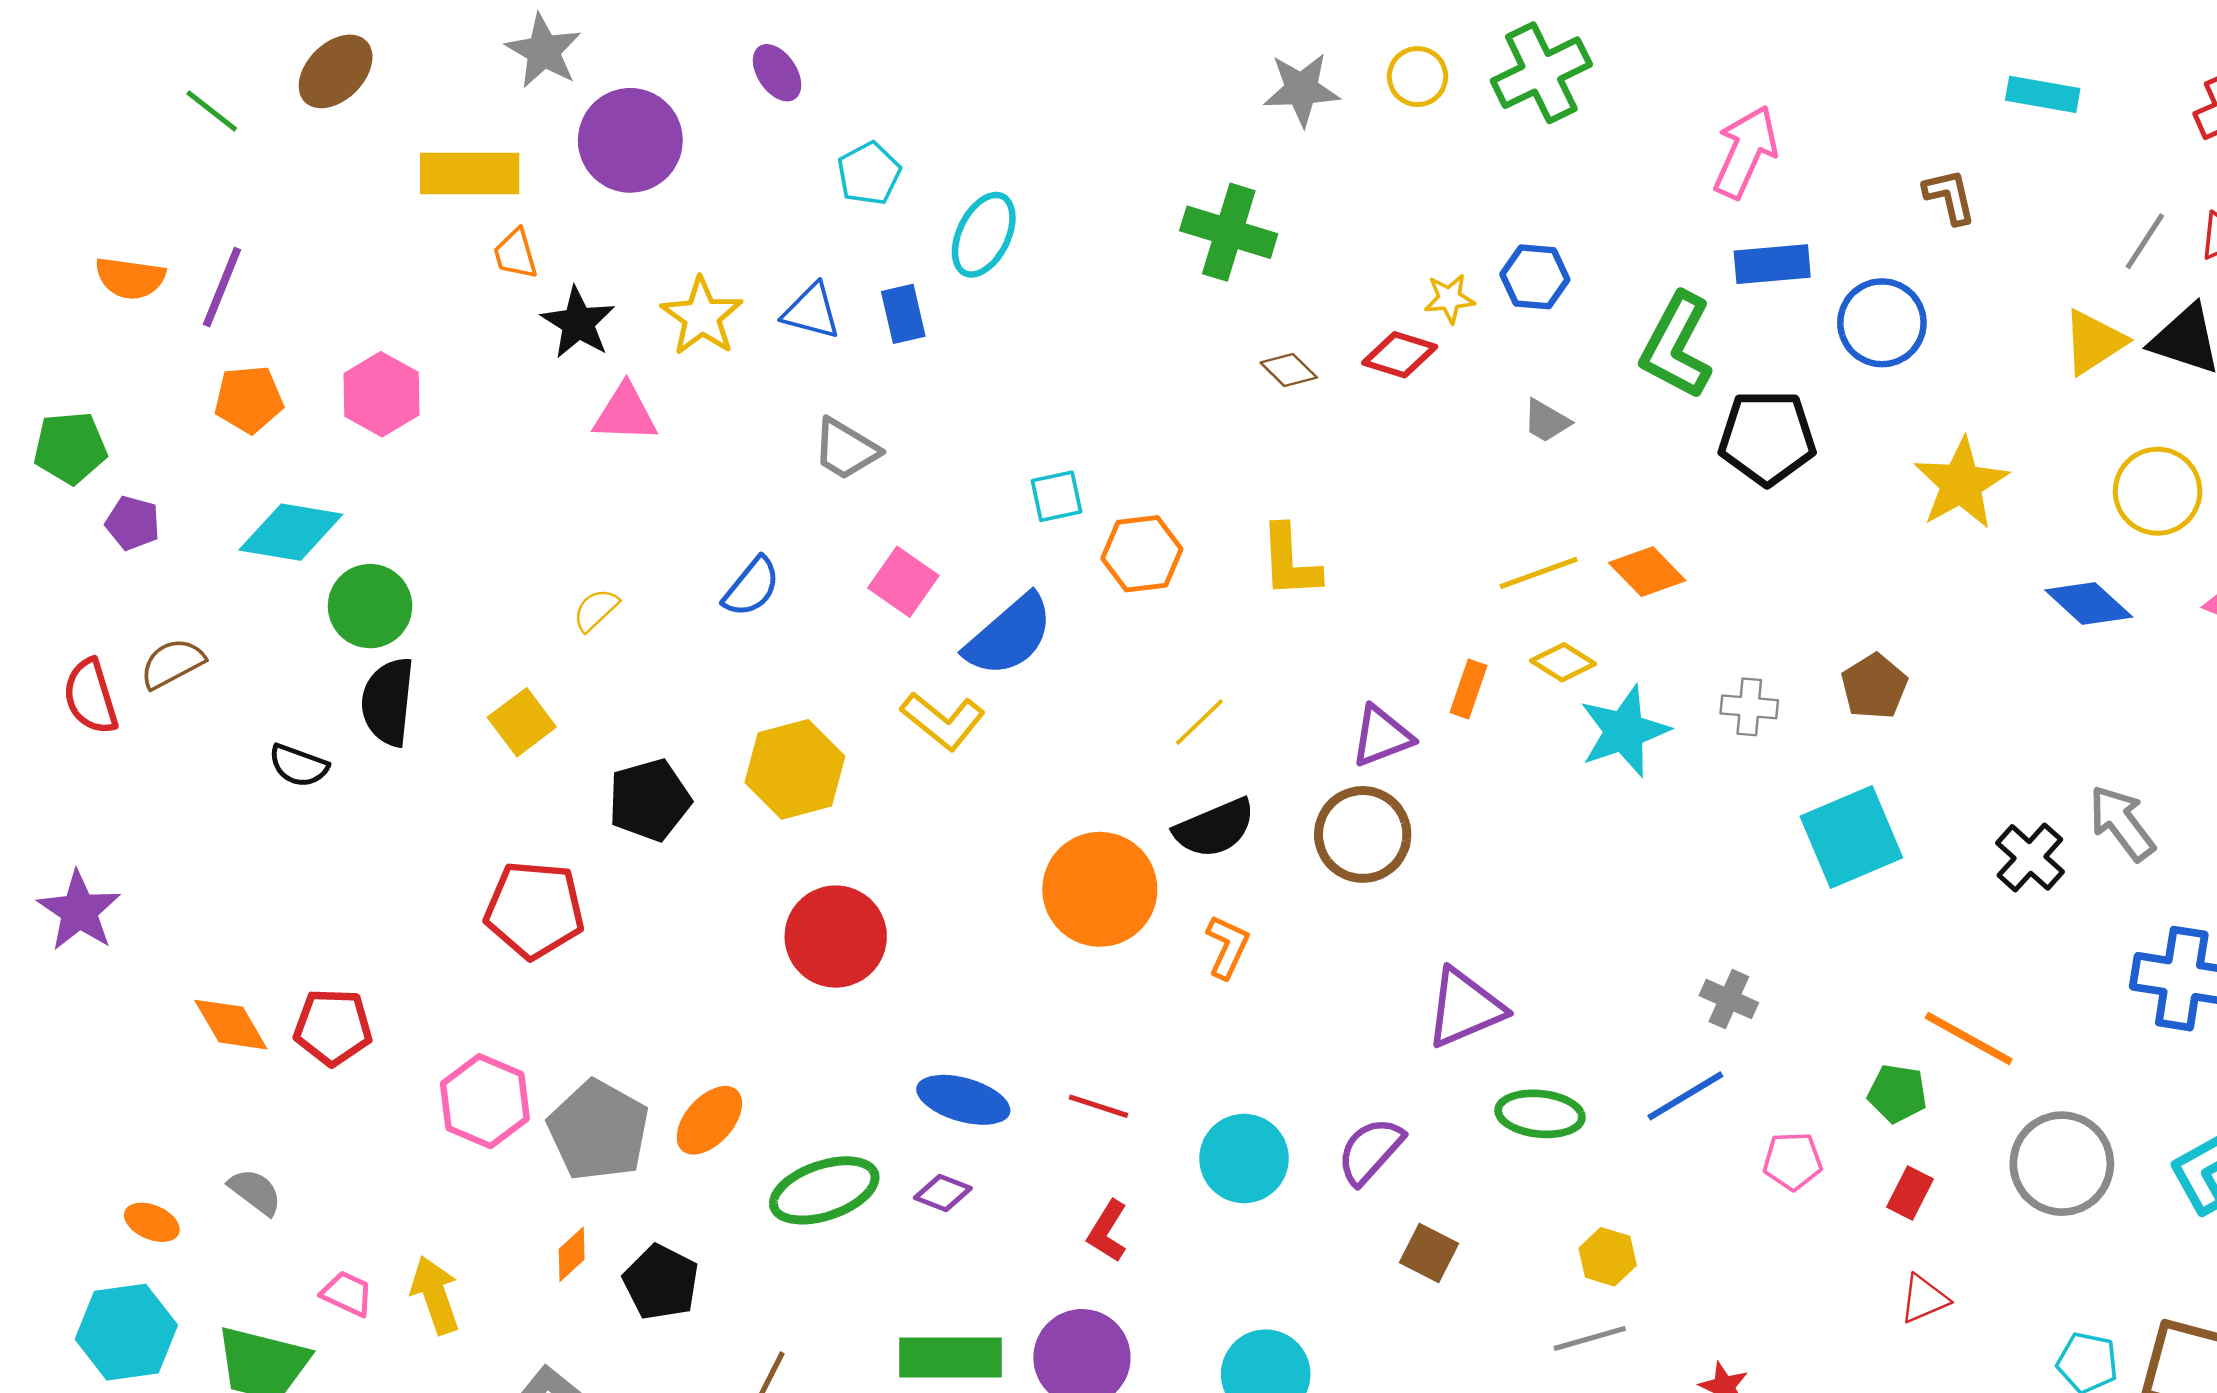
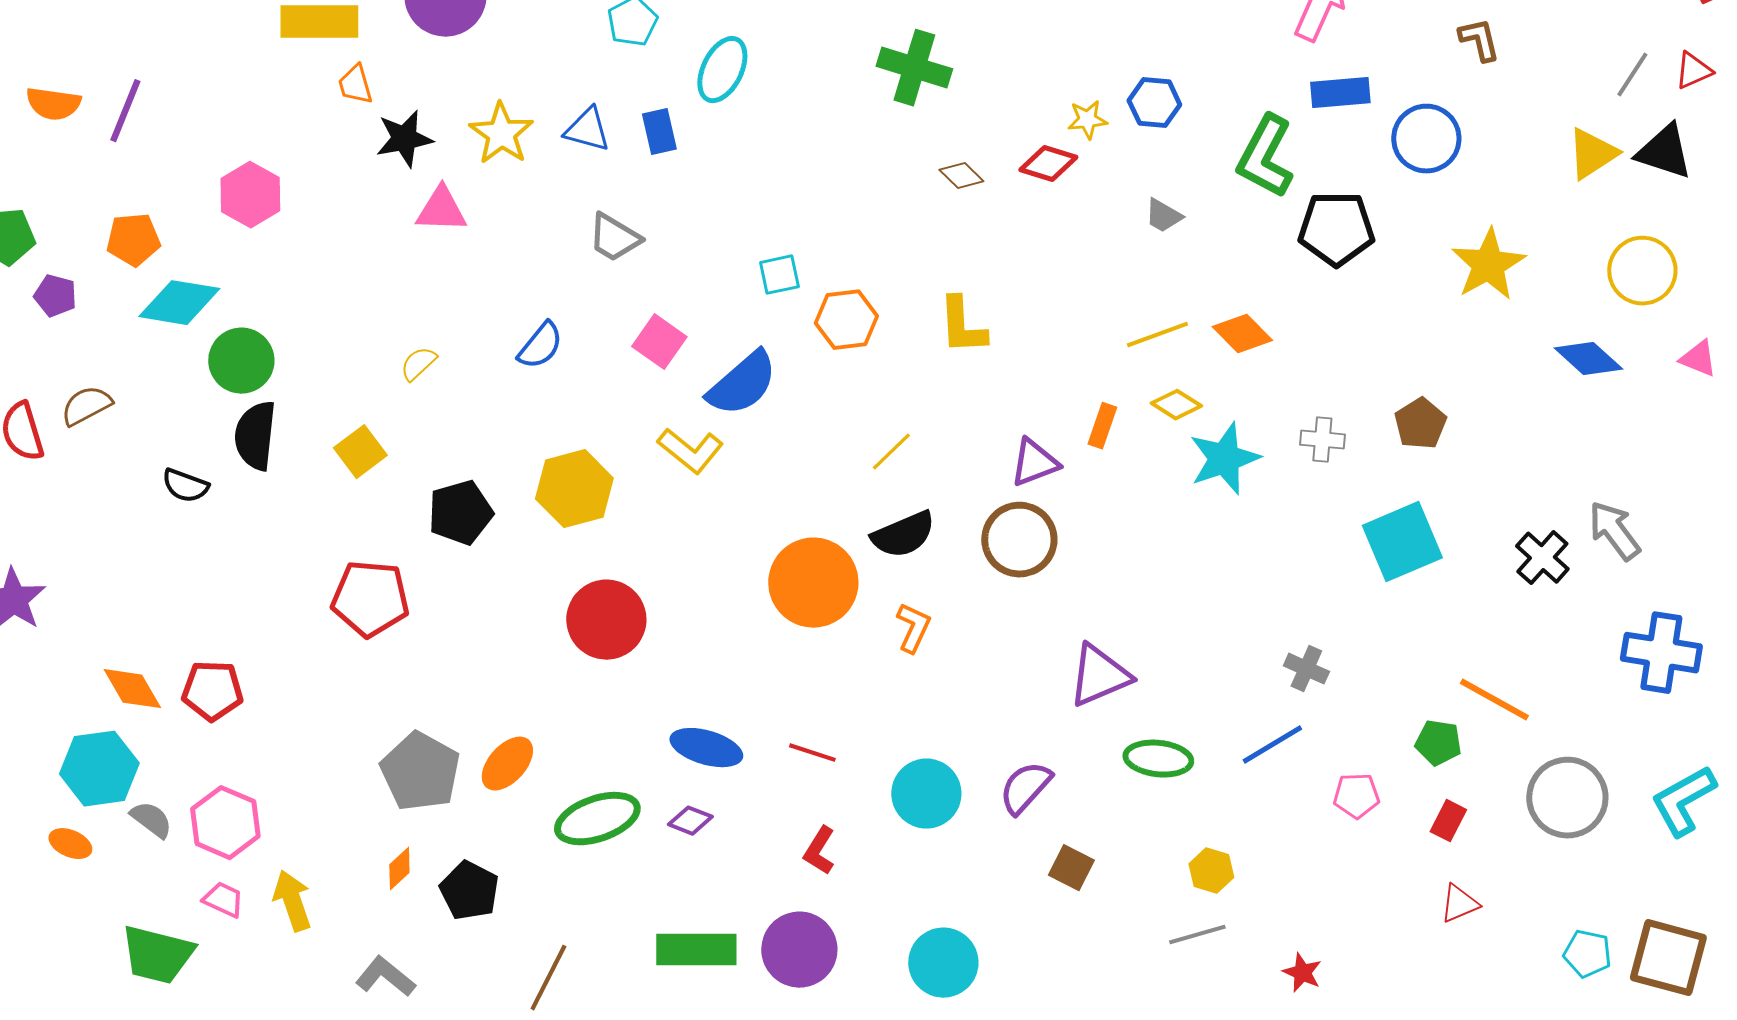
black star: (578, 323) -> (404, 139), turned 30
orange pentagon: (249, 399) -> (133, 240), moved
pink hexagon: (485, 1101) -> (225, 823), moved
cyan hexagon: (126, 1332) -> (99, 769), moved

